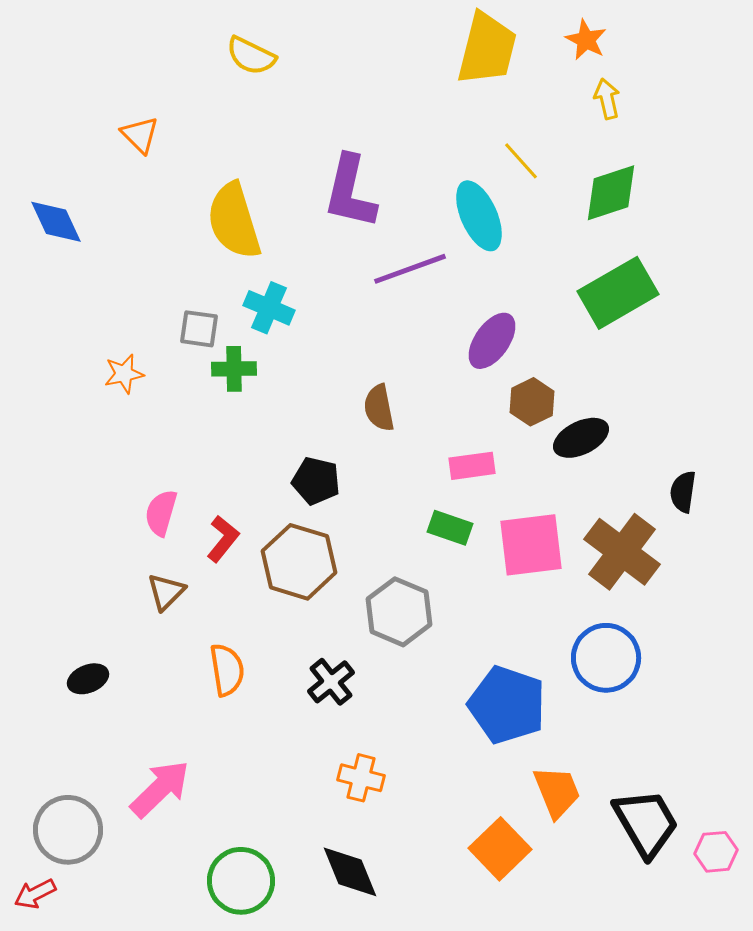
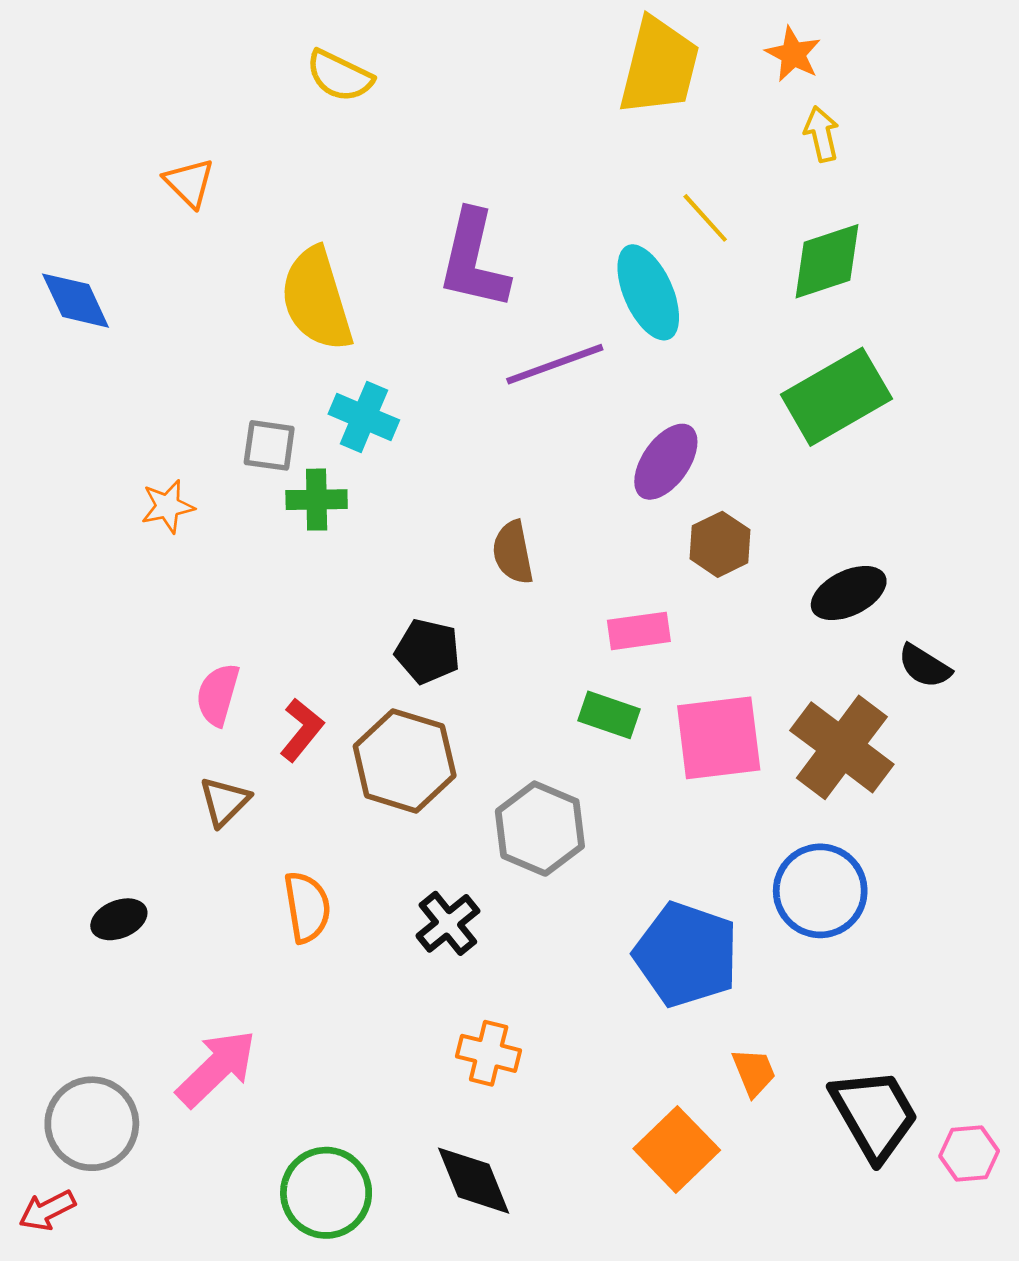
black ellipse: (581, 438) -> (849, 593), moved
black semicircle: (683, 492) -> (924, 666), turned -66
orange trapezoid: (557, 792) -> (754, 1072), size x0.7

